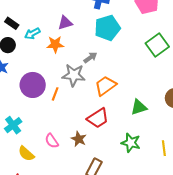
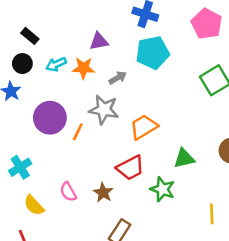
cyan arrow: (32, 34) -> (56, 64), moved
gray arrow: (90, 58) -> (118, 78), moved
green star: (131, 143) -> (163, 189), moved

